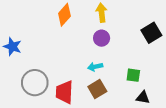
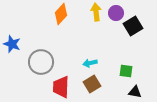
black square: (151, 33) -> (133, 26), moved
purple circle: (102, 38) -> (116, 13), moved
gray circle: (35, 83) -> (41, 62), moved

